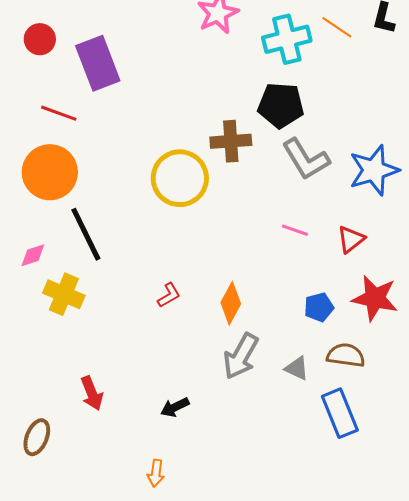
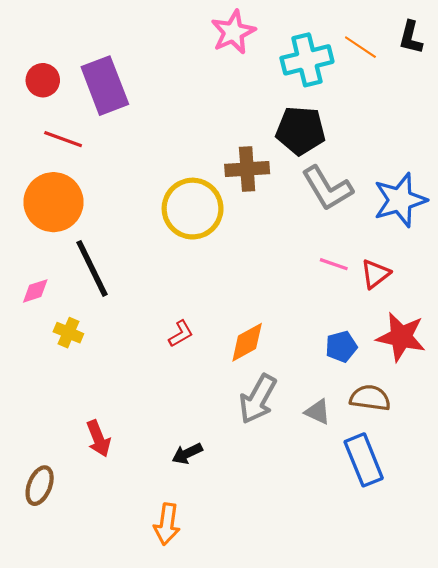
red circle: (40, 39) -> (43, 80), moved
pink line: (295, 230) -> (334, 264), moved
yellow cross: (64, 294) -> (68, 333), size x0.7
orange diamond: (231, 303) -> (247, 342), turned 33
orange arrow: (156, 473) -> (167, 524), size x1.4

